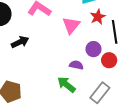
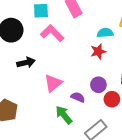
red star: (98, 17) -> (98, 51), moved
pink triangle: (71, 25) -> (53, 83), moved

